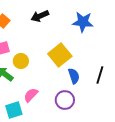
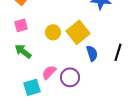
yellow circle: (21, 61) -> (53, 32), moved
purple circle: (65, 100) -> (70, 77), moved

